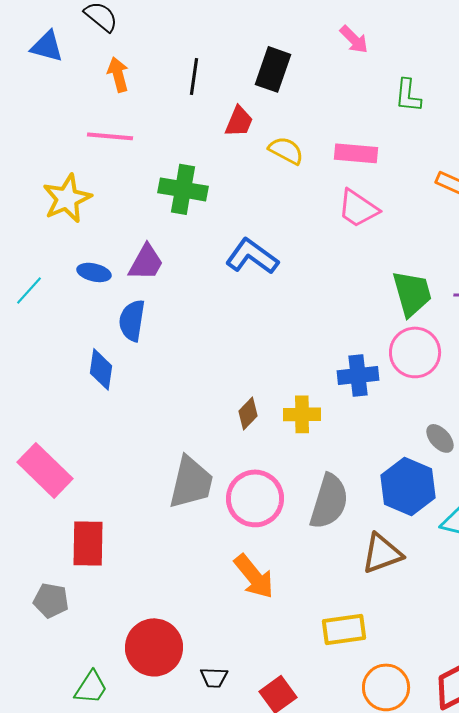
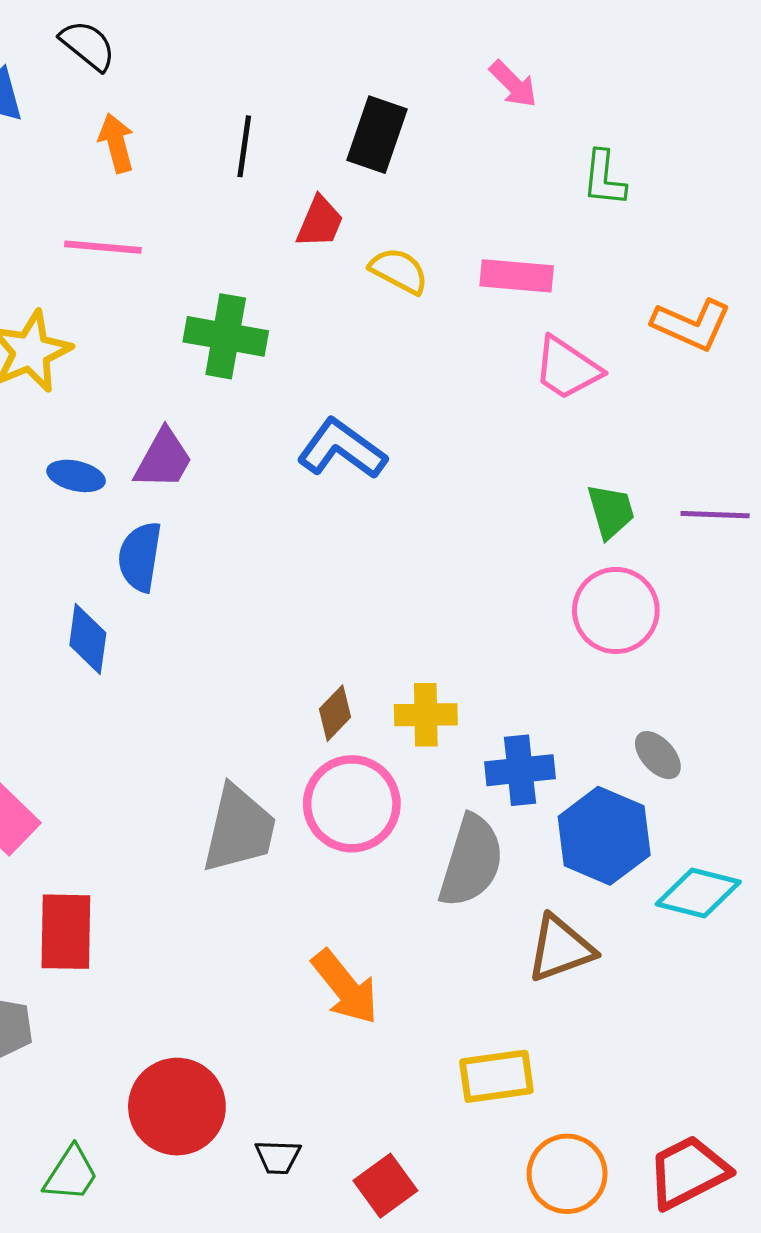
pink trapezoid: (358, 208) -> (567, 368), moved
green trapezoid: (412, 293) -> (611, 511), size x0.7
blue cross: (358, 375) -> (520, 770), moved
pink circle: (255, 498) -> (352, 804), moved

